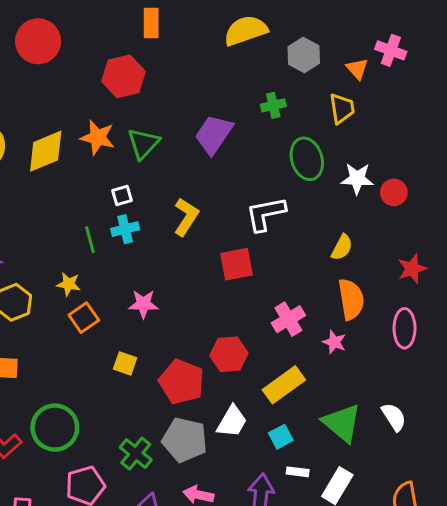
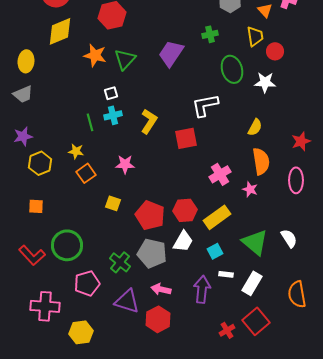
yellow diamond: (46, 151) -> (60, 31), moved
red circle: (394, 192) -> (275, 51), moved
yellow L-shape: (186, 217) -> (149, 121), moved
red hexagon: (229, 354) -> (185, 210), moved

